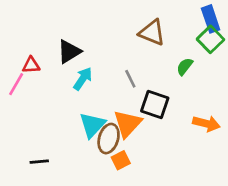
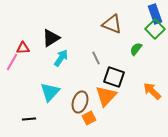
orange triangle: (128, 124) -> (106, 96), moved
orange arrow: (206, 124) -> (152, 91), turned -150
cyan triangle: (92, 125) -> (50, 92), moved

